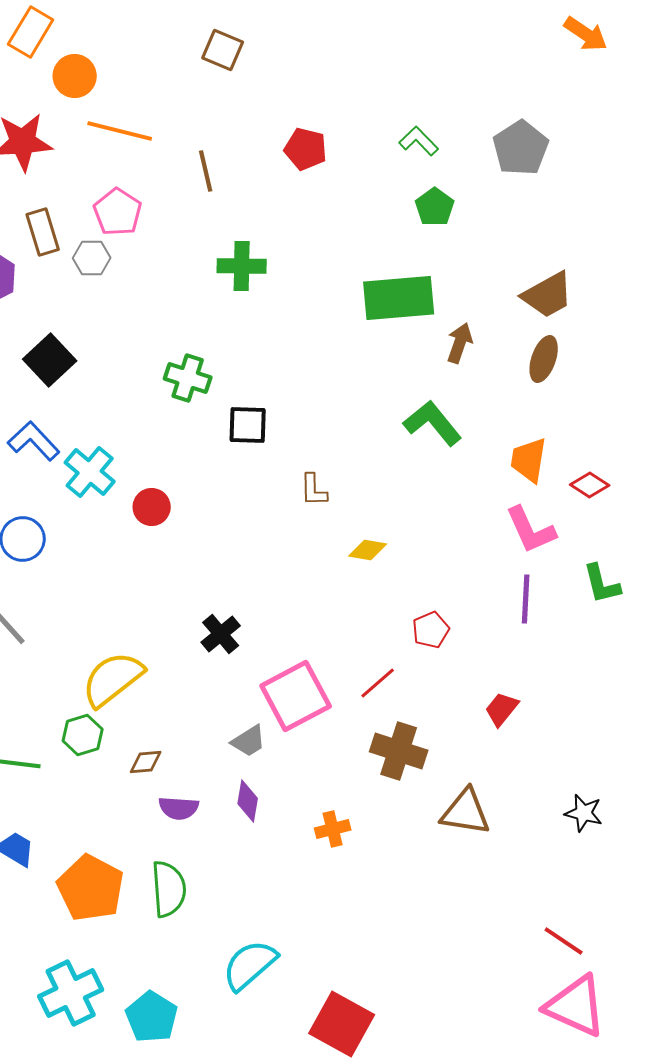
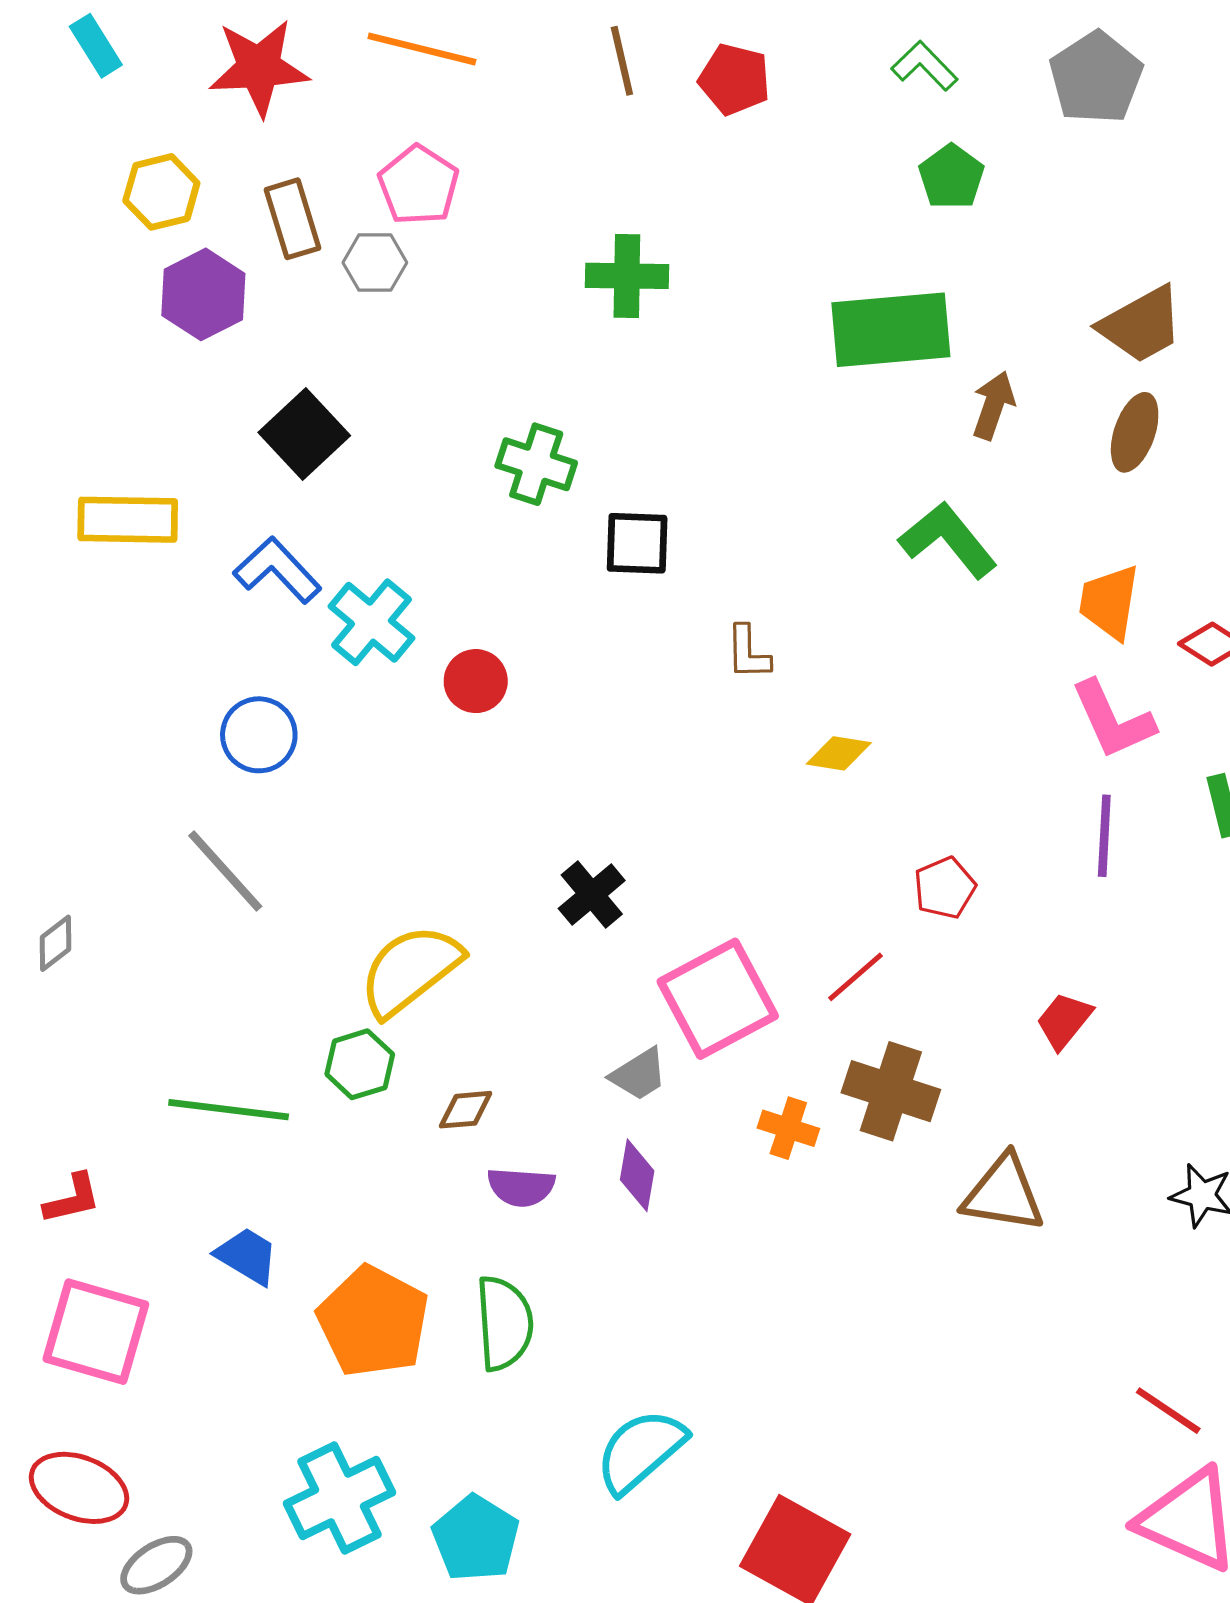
brown line: (206, 171) -> (622, 61), moved
orange cross: (333, 829) -> (788, 1128), moved, turned 32

